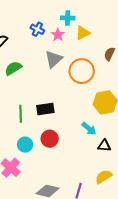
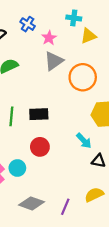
blue cross: (37, 29) -> (28, 24), moved
pink star: (58, 35) -> (49, 38), moved
cyan circle: (25, 145) -> (17, 168), moved

